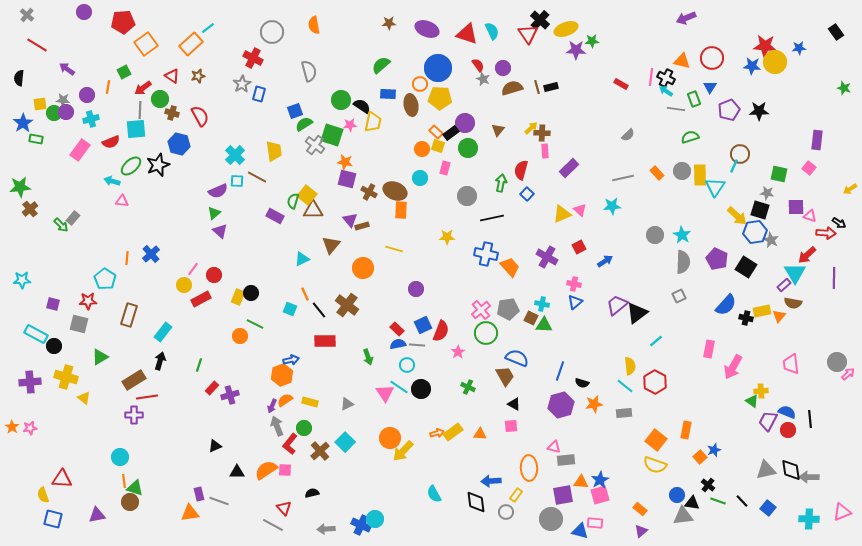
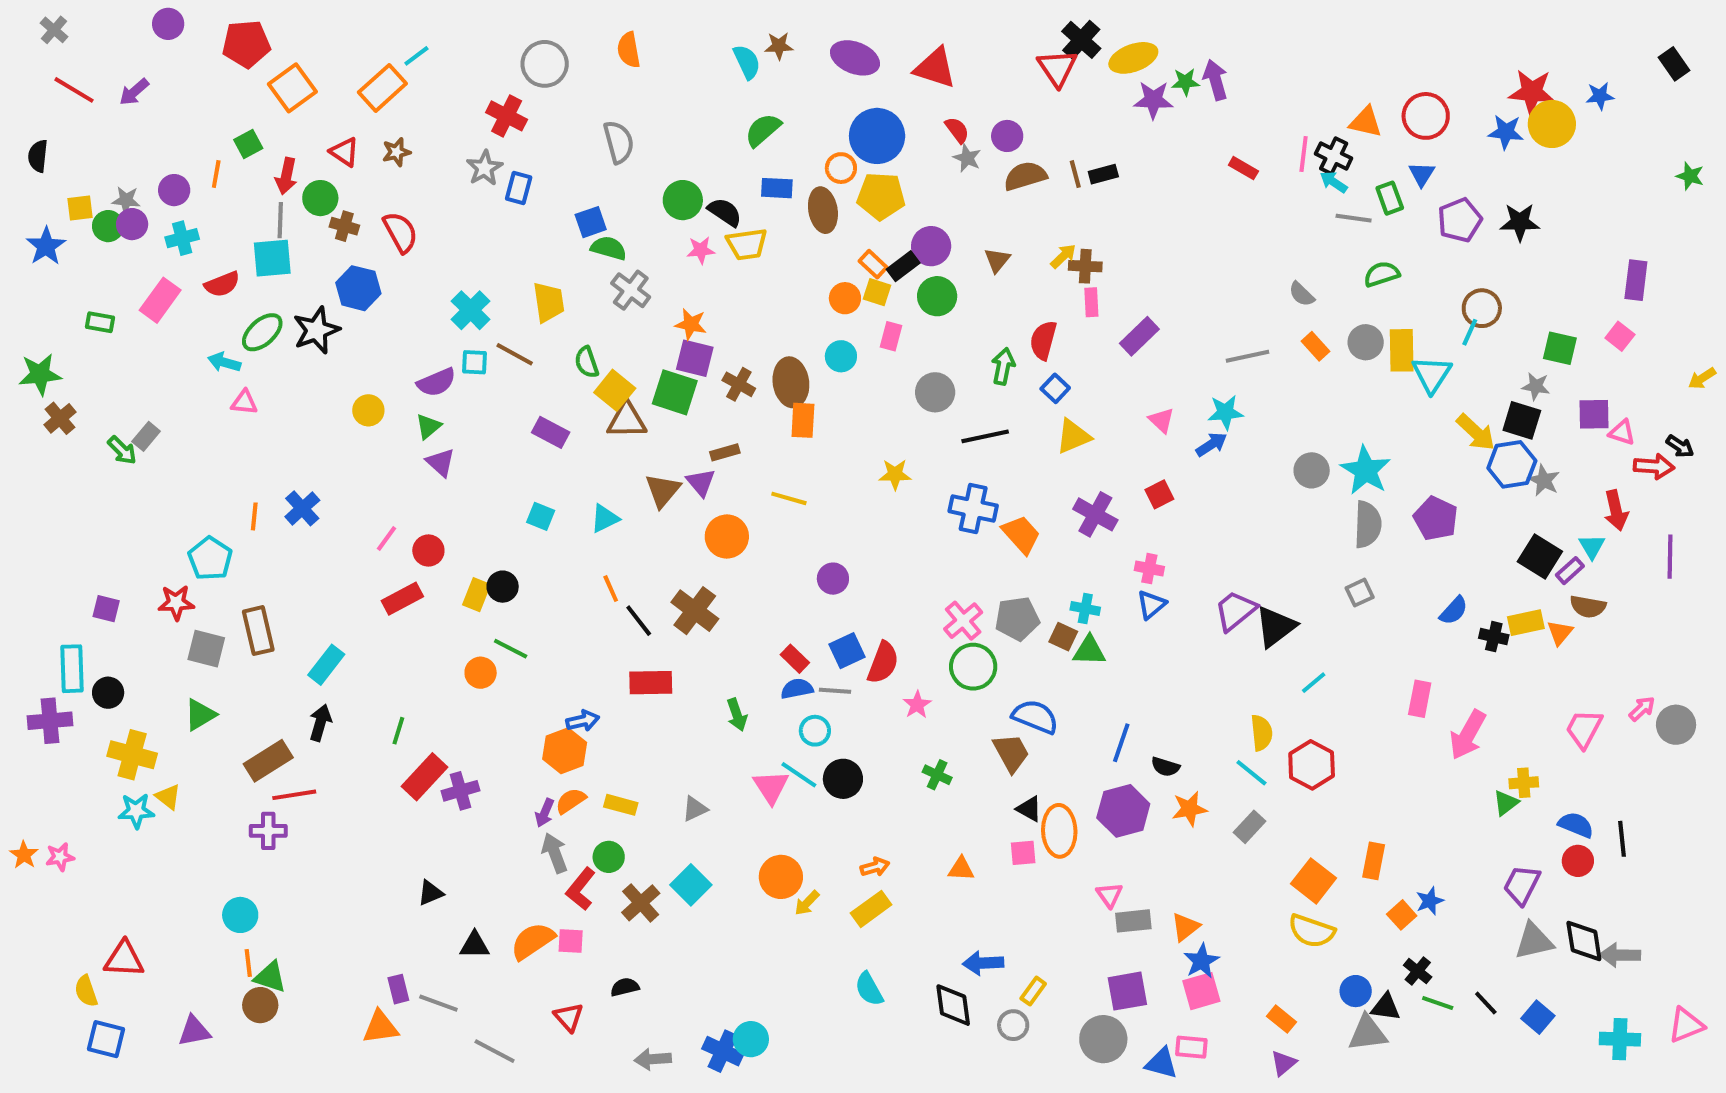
purple arrow: (686, 18) -> (1215, 80), moved, turned 96
cyan semicircle: (492, 31) -> (747, 62), moved
purple arrow: (67, 69) -> (134, 92), moved, turned -77
red arrow: (143, 88) -> (286, 176), turned -42
yellow trapezoid: (373, 122) -> (747, 244), turned 70
green semicircle: (304, 124) -> (609, 248), turned 48
green square: (332, 135) -> (675, 392), moved
gray semicircle: (628, 135) -> (1302, 294), moved, turned 88
green rectangle: (36, 139) -> (100, 322), moved
brown ellipse: (395, 191) -> (791, 382), turned 60
green semicircle: (293, 201) -> (587, 362), moved, turned -35
yellow triangle: (562, 214) -> (1073, 436), moved
purple triangle: (350, 220) -> (701, 482), moved
cyan star: (682, 235) -> (1366, 470), size x1.4
red arrow: (807, 255) -> (1616, 510), turned -60
blue arrow: (605, 261) -> (1211, 444), moved
black square: (746, 267) -> (1540, 557), moved
cyan triangle: (795, 273) -> (1592, 546), size x0.6
cyan star: (22, 280) -> (136, 811), moved
yellow circle: (184, 285) -> (368, 410), moved
blue semicircle: (726, 305) -> (1454, 611), size x0.7
cyan square: (290, 309) -> (541, 516), moved
brown rectangle: (129, 315) -> (258, 631), turned -30
gray square: (79, 324) -> (206, 649), moved
cyan rectangle: (36, 334) -> (72, 669), turned 60
pink trapezoid: (791, 364) -> (1584, 729), turned 35
pink arrow: (848, 374) -> (1642, 709), moved
purple cross: (30, 382) -> (50, 721), moved
red rectangle: (212, 388) -> (424, 777), size x1.6
green triangle: (752, 401) -> (1506, 803), turned 48
gray rectangle: (624, 413) -> (1249, 827), turned -42
purple trapezoid: (768, 421) -> (1522, 885), moved
yellow rectangle: (453, 432) -> (871, 909), moved
pink triangle: (554, 447) -> (1109, 895), turned 40
yellow arrow: (403, 451) -> (807, 903), size x0.6
orange ellipse: (529, 468) -> (1059, 831), moved
orange triangle: (581, 482) -> (1185, 927), moved, turned -42
gray line: (273, 525) -> (495, 1051), moved

